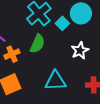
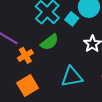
green semicircle: (37, 44) -> (49, 42), turned 36

